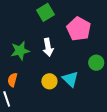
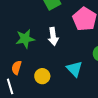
yellow circle: (49, 81) -> (42, 76), moved

